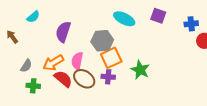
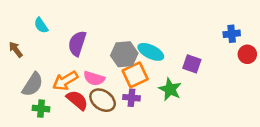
purple square: (158, 16) -> (192, 64), moved
cyan semicircle: (33, 17) -> (41, 25), turned 96
cyan ellipse: (124, 19) -> (151, 52), moved
pink semicircle: (77, 61) -> (94, 78), turned -84
gray semicircle: (26, 66) -> (33, 84), size x1.5

